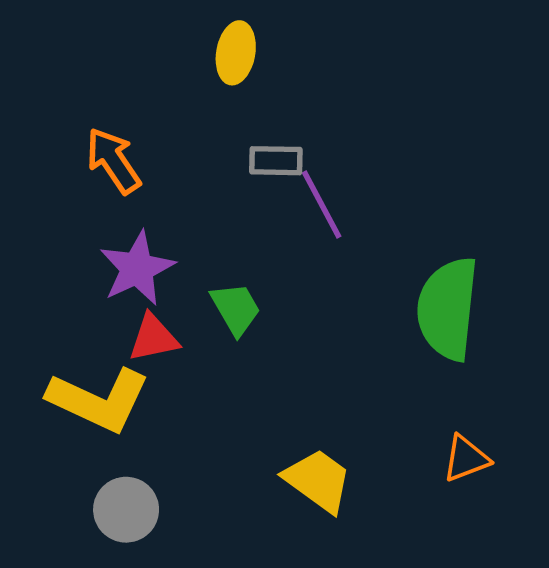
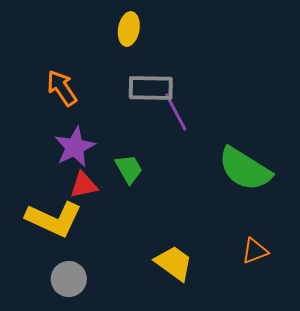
gray rectangle: (276, 161) -> (151, 88), size x1.5
green semicircle: (448, 309) -> (245, 169), turned -64

